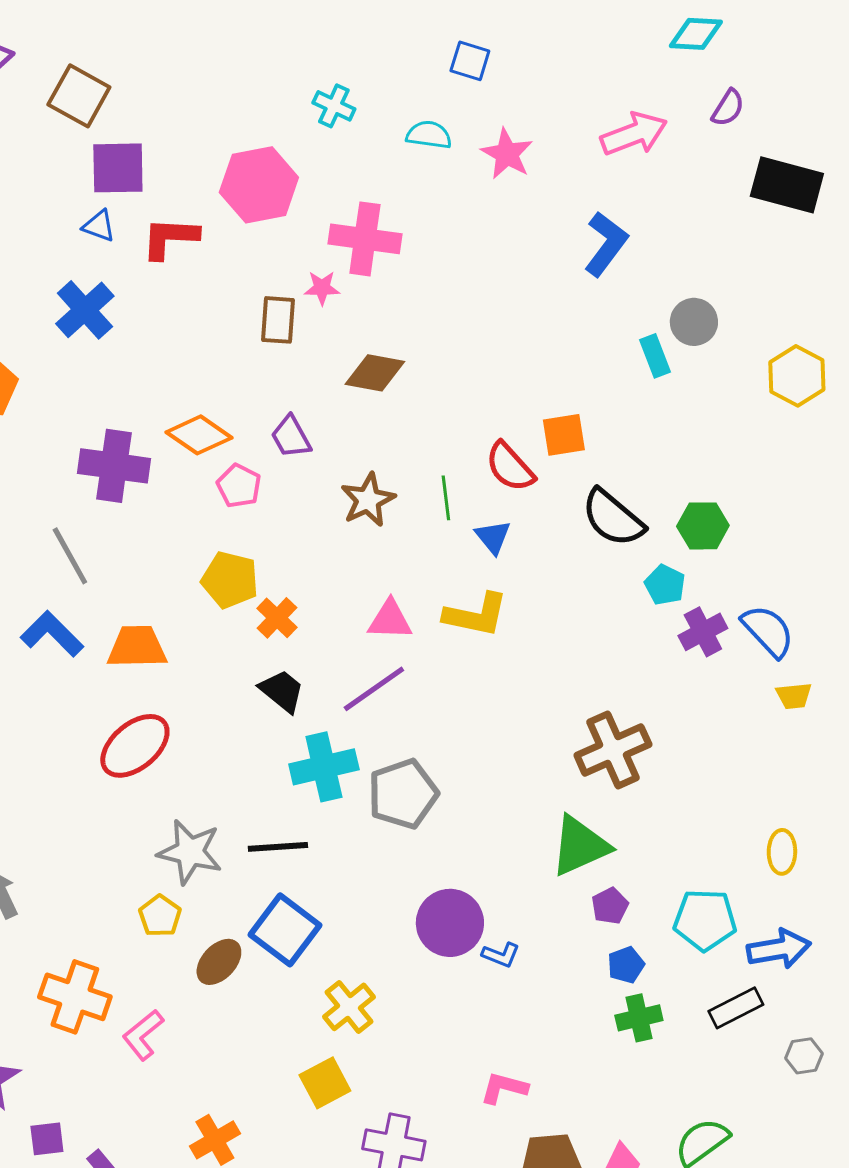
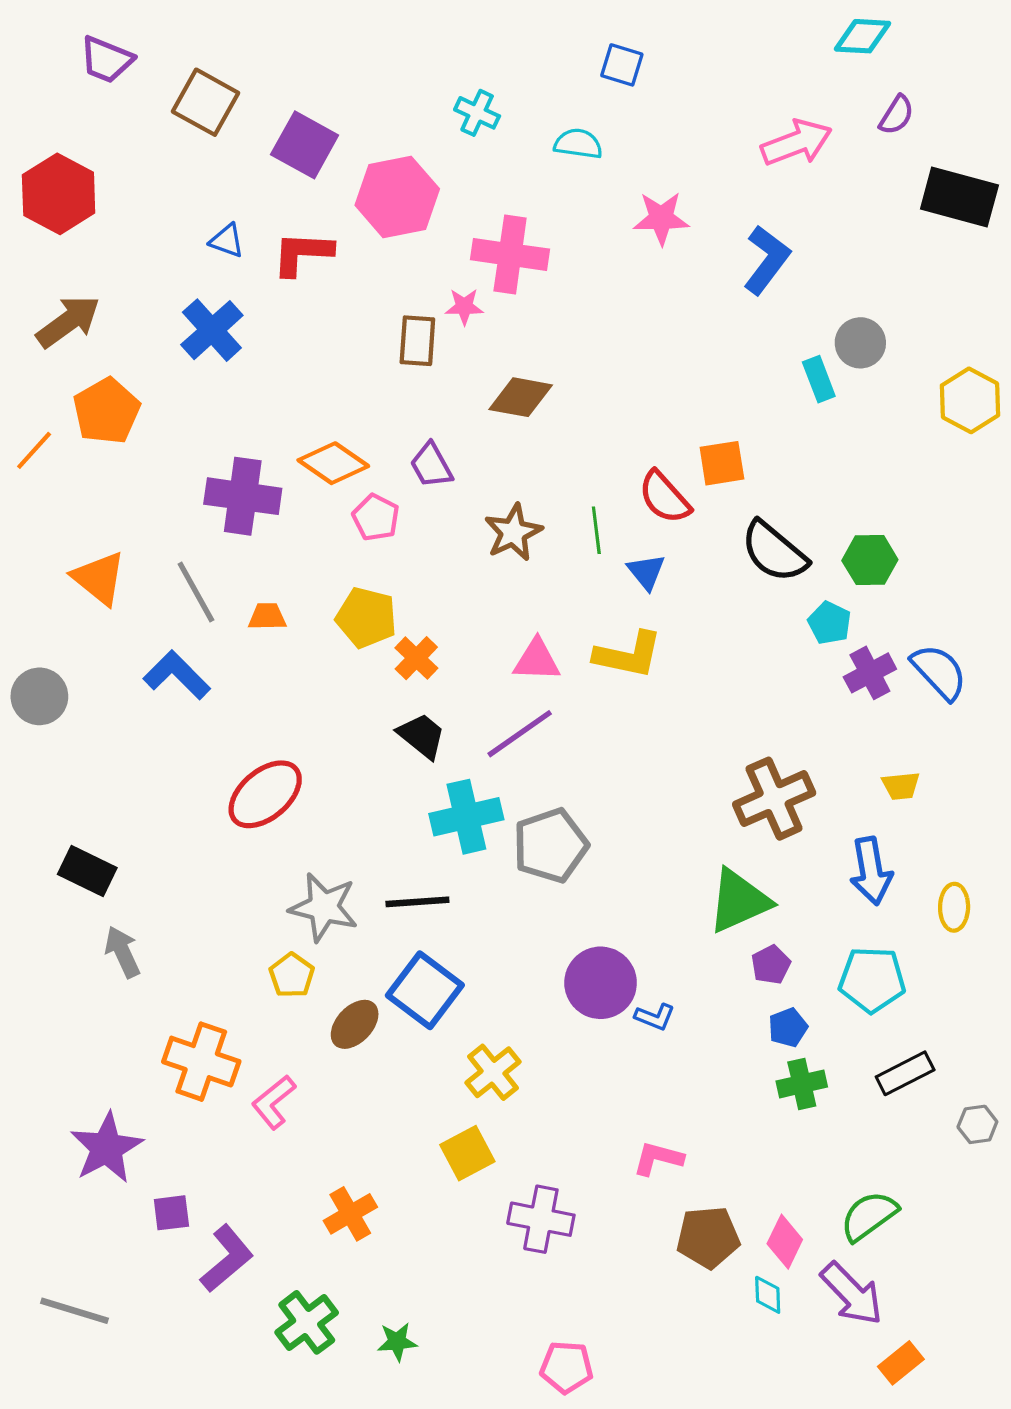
pink star: (507, 154) -> (661, 218), moved, turned -30
purple square: (118, 168) -> (305, 145), moved, turned 30
orange trapezoid: (137, 647) -> (267, 617), moved, size x0.6
yellow trapezoid: (794, 696) -> (901, 786), moved
blue arrow: (779, 949) -> (871, 871), moved, turned 90

